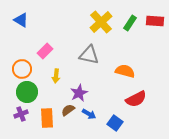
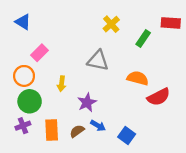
yellow cross: (101, 22) -> (111, 24), size x0.7
green rectangle: (130, 23) -> (143, 38), moved
pink rectangle: (45, 51) -> (39, 53), moved
red semicircle: (136, 99) -> (159, 97), moved
brown semicircle: (68, 110) -> (77, 131), moved

